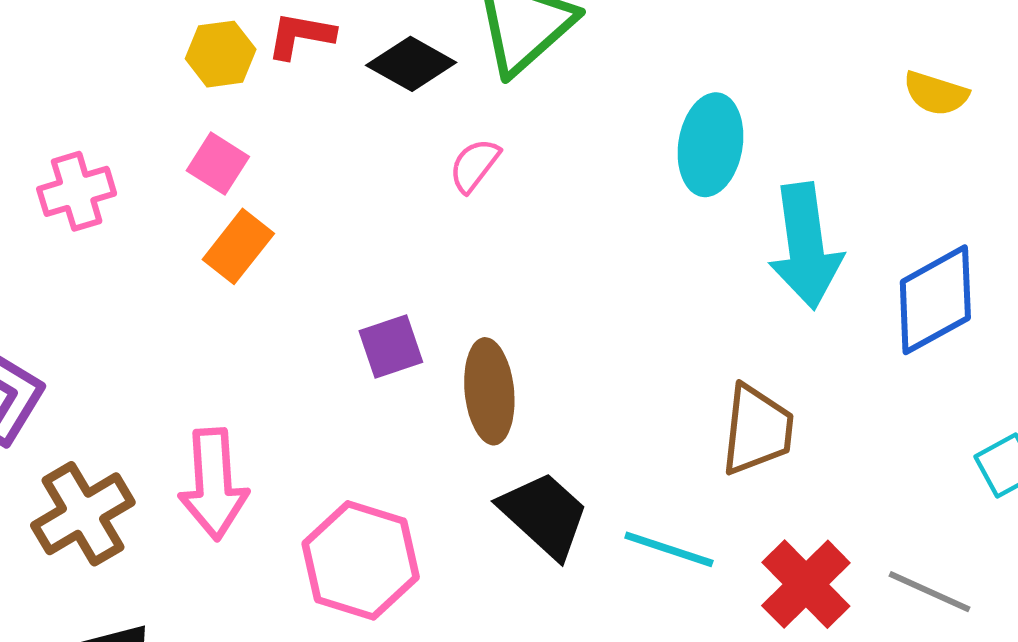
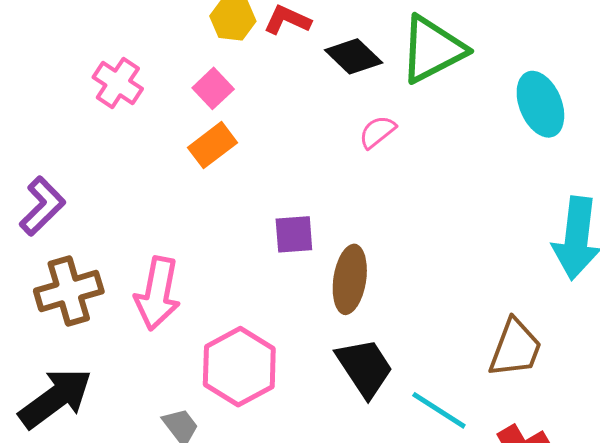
cyan ellipse: (710, 145) -> (540, 104), moved, turned -46
pink cross: (77, 191) -> (118, 83), turned 36

